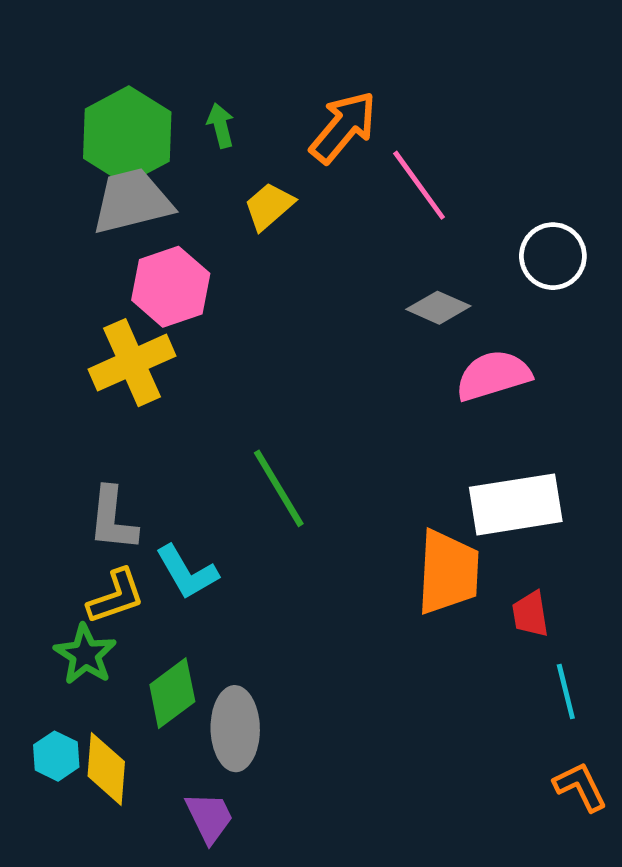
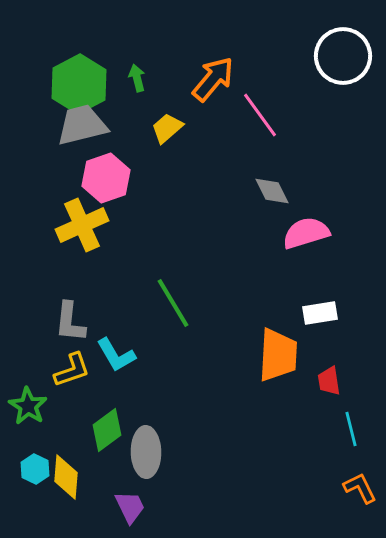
white circle: (553, 256) -> (343, 56), moved, size x1.4
gray diamond: (438, 308) -> (272, 191), turned 39
white rectangle: (516, 504) -> (320, 313), size x0.6
green star: (85, 654) -> (28, 406), moved

